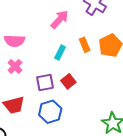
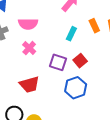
purple square: (45, 82) -> (58, 62), turned 30
blue hexagon: (50, 112) -> (76, 88), moved

